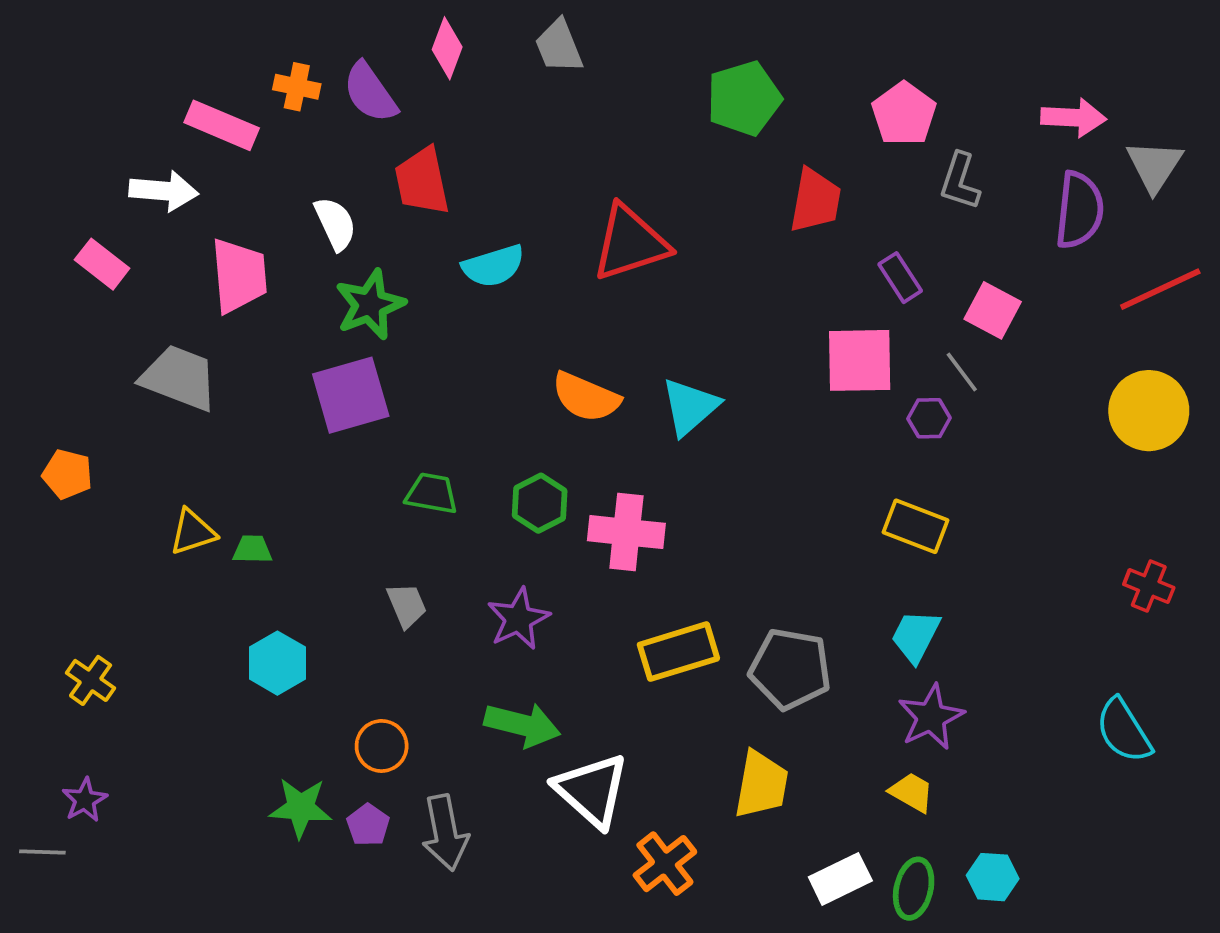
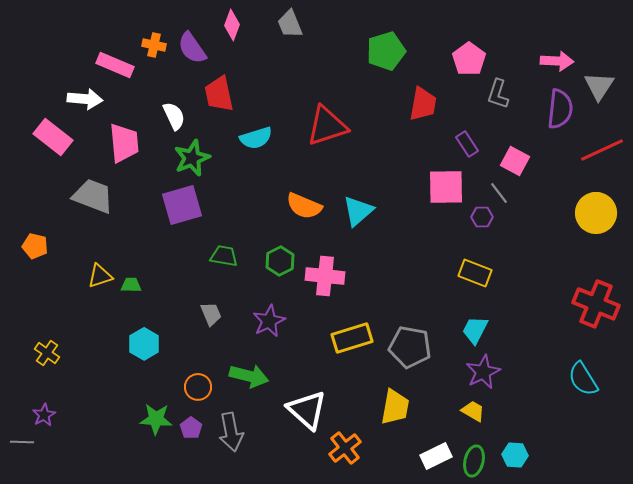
pink rectangle: (102, 264) -> (53, 137), size x1.4
red cross: (1149, 586) -> (596, 304), size x1.8
green arrow: (522, 725) -> (249, 376), moved

